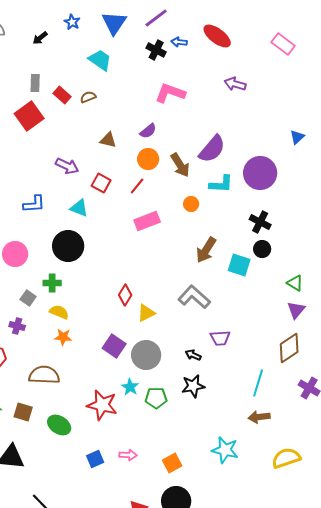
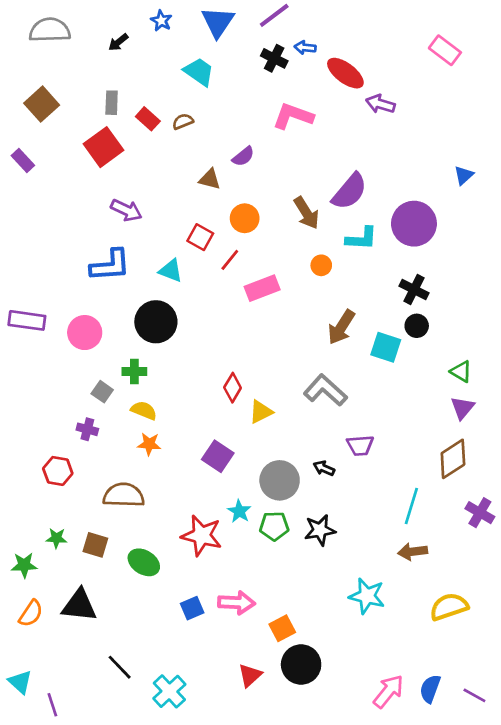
red ellipse: (217, 36) -> (345, 73), moved
purple semicircle: (148, 131) -> (243, 156), moved
orange circle: (148, 159) -> (245, 218), moved
purple arrow: (67, 166) -> (126, 210), moved
red line: (137, 186) -> (230, 260), moved
blue L-shape: (34, 204) -> (110, 265), size x1.4
gray circle: (146, 355) -> (280, 480), moved
black star: (193, 386) -> (320, 530), moved
pink arrow: (128, 455) -> (237, 603), size x1.5
orange square: (172, 463) -> (282, 628), moved

